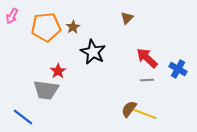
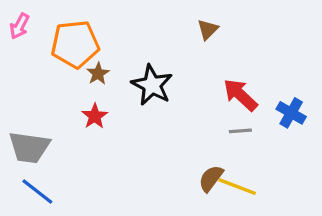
brown star: (73, 27) -> (98, 74), moved
gray trapezoid: (46, 90) -> (29, 147), moved

